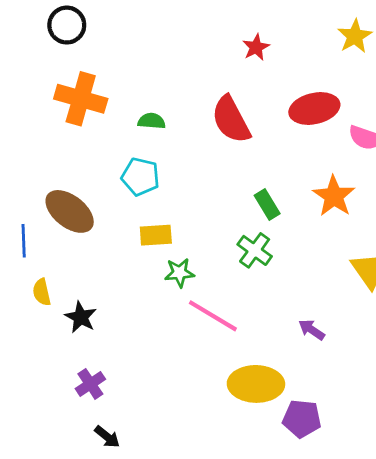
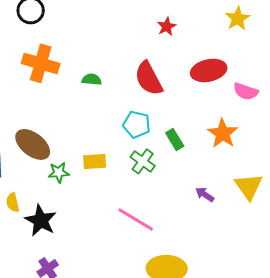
cyan pentagon: (141, 177) -> (137, 124), moved
green cross: (255, 250) -> (143, 161), moved
green star: (179, 273) -> (59, 172), moved
black star: (81, 317) -> (41, 220), size x1.4
purple arrow: (312, 330) -> (205, 194), moved

